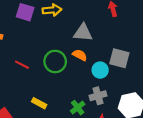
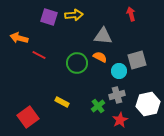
gray square: (119, 58) -> (137, 60), turned -30
red line: (22, 65) -> (39, 55), moved

